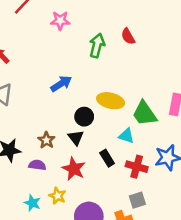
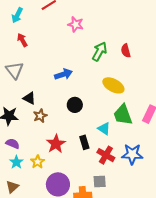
yellow ellipse: (111, 101) -> (113, 85), moved
black triangle: (76, 138) -> (29, 98), moved, turned -40
purple semicircle: (37, 165) -> (13, 144), moved

